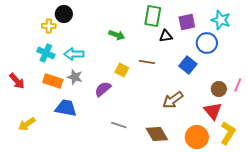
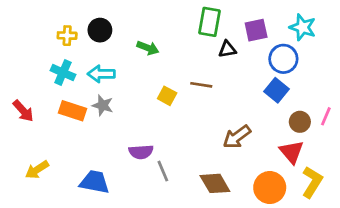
black circle: (64, 14) -> (100, 30), moved
green arrow: (117, 35) -> (148, 48), moved
blue square: (188, 65) -> (277, 90), moved
purple semicircle: (103, 89) -> (141, 152), moved, turned -144
blue trapezoid: (66, 108) -> (94, 182), moved
gray line: (119, 125) -> (163, 171), turned 49

